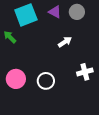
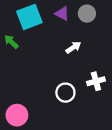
pink circle: (16, 79) -> (17, 115), moved
white circle: (46, 81) -> (65, 93), moved

